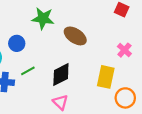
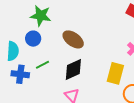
green star: (43, 18) -> (41, 16), moved
brown ellipse: (75, 36) -> (73, 39), moved

